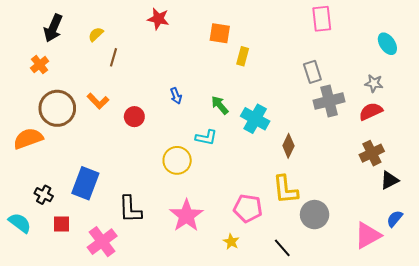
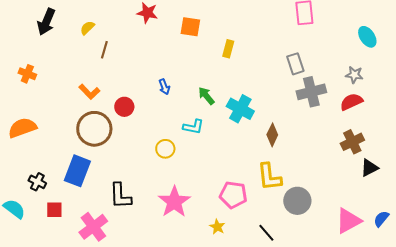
orange square: (220, 33) -> (190, 27), moved
orange cross: (40, 65) -> (27, 74), moved, turned -30
brown circle: (57, 108) -> (94, 129), moved
yellow circle: (177, 160) -> (165, 149), size x0.7
blue semicircle: (395, 219) -> (381, 219), moved

